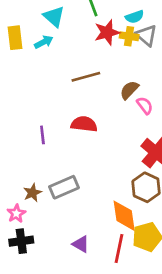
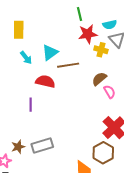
cyan triangle: (54, 16) -> (50, 52), moved, turned 36
yellow cross: (129, 36) -> (101, 50), moved
cyan arrow: (44, 42) -> (26, 58), moved, turned 72
red semicircle: (84, 124) -> (45, 81), moved

